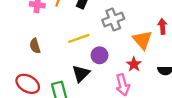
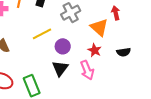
black triangle: (81, 74) -> (60, 68), moved

